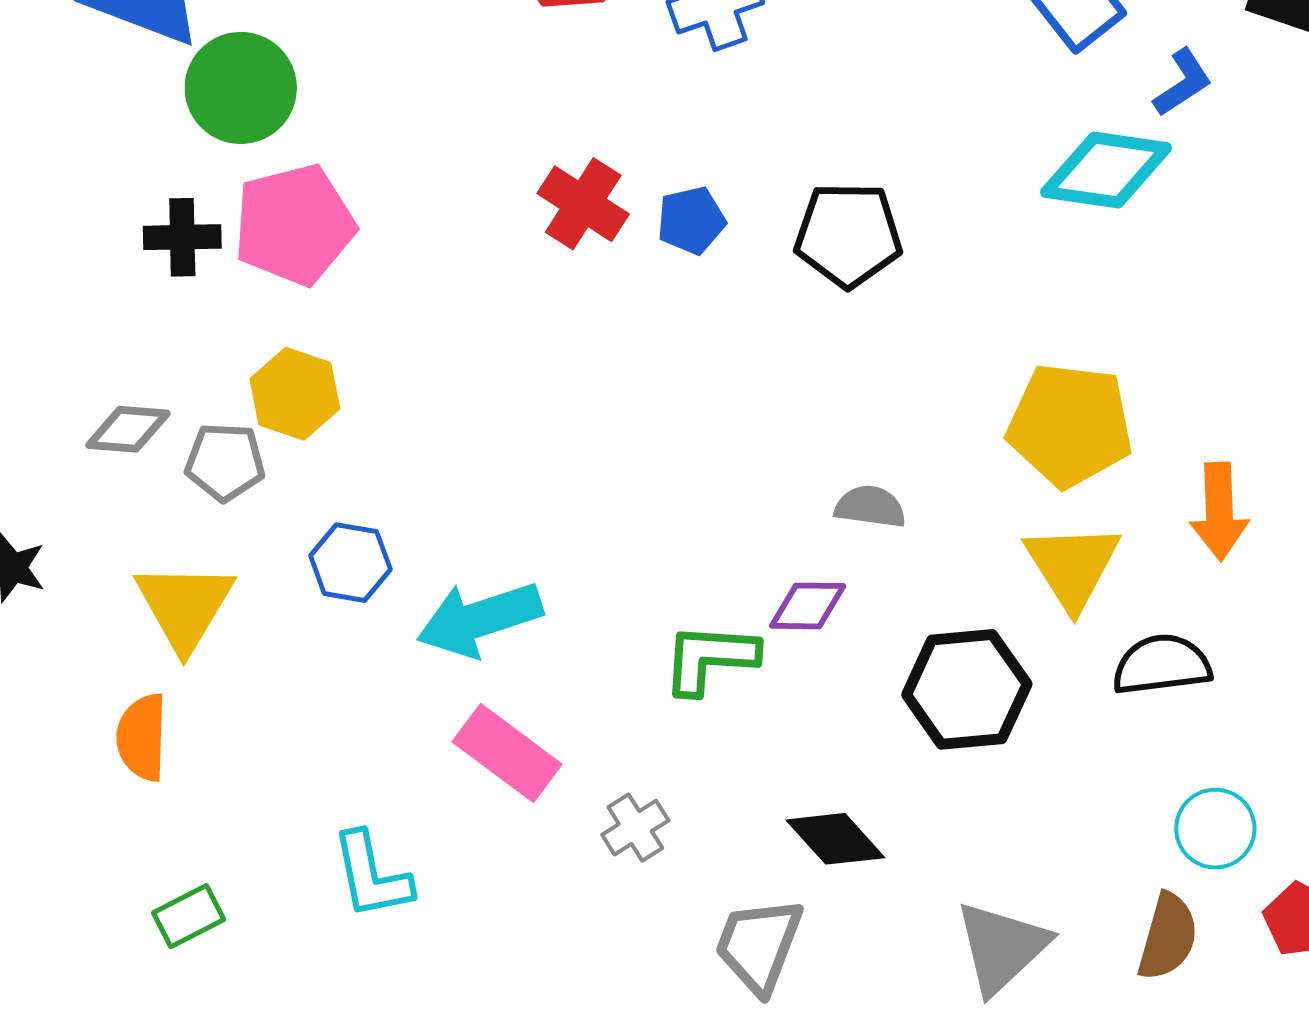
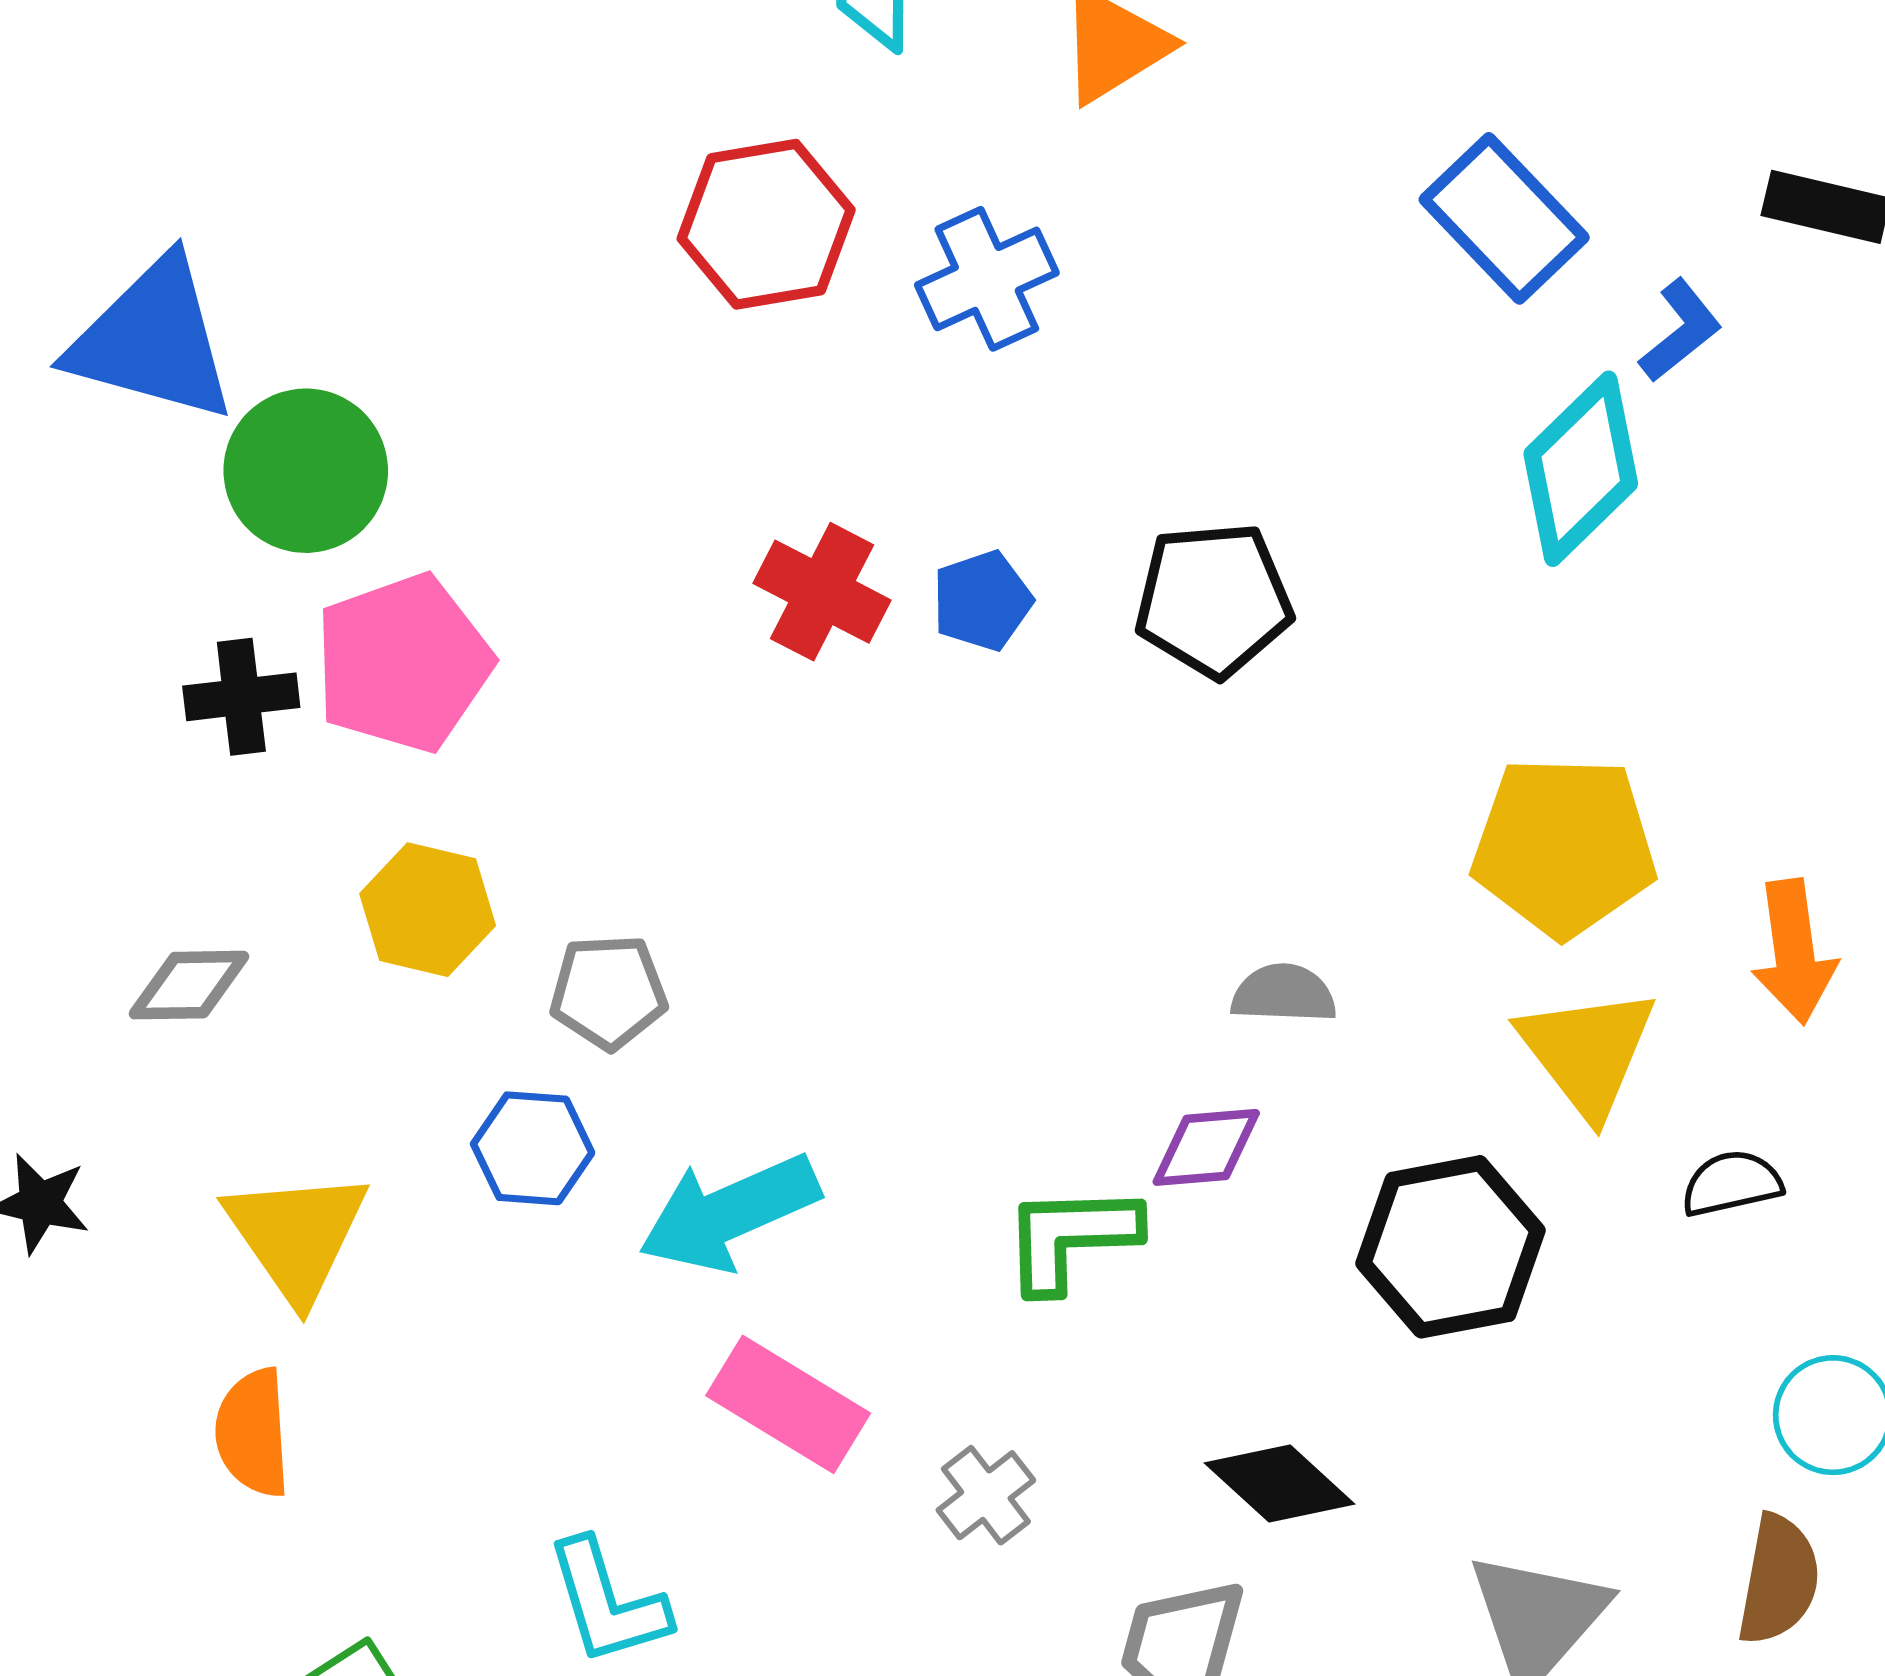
cyan diamond: (1106, 170) -> (1581, 469), turned -47
gray pentagon: (225, 462) -> (608, 992), moved
black semicircle: (1162, 665) -> (1732, 1183), size x0.7

